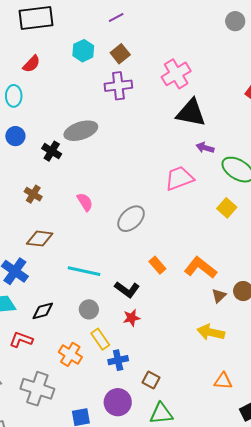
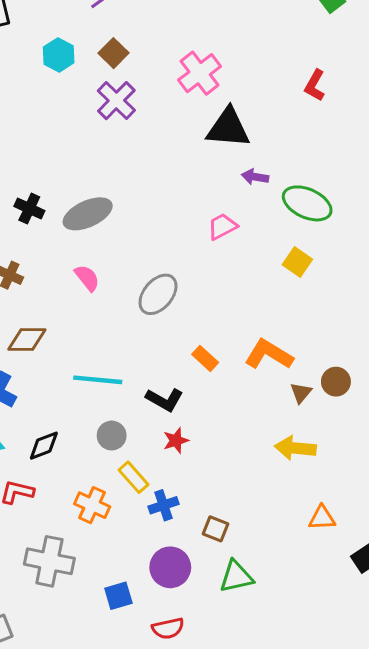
purple cross: (118, 86) -> (116, 101), turned -32
gray ellipse: (81, 131) -> (88, 214), moved
pink trapezoid: (179, 178) -> (222, 226), size x0.7

